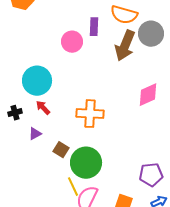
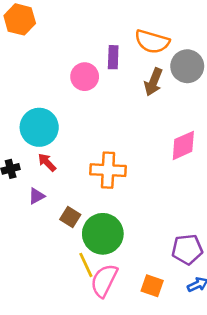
brown arrow: (125, 46) -> (153, 82), size x0.7

